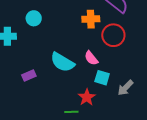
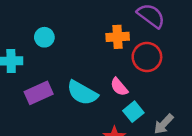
purple rectangle: (29, 76) -> (39, 93), moved, size x1.5
cyan square: (102, 78) -> (133, 112), turned 35

